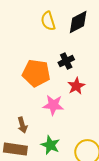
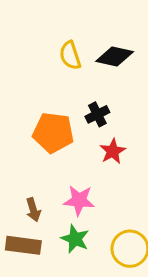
black diamond: (78, 22) -> (115, 57), turned 40
pink star: (53, 105) -> (79, 200), moved

